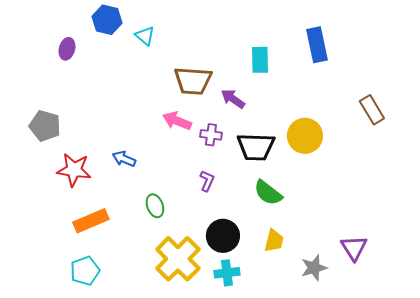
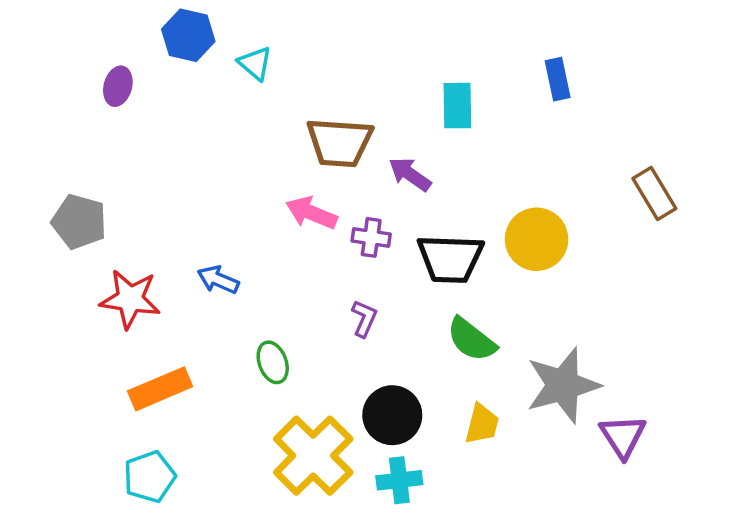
blue rectangle: (317, 45) -> (558, 79), size x0.7
gray star: (314, 268) -> (563, 385), moved, size x1.6

